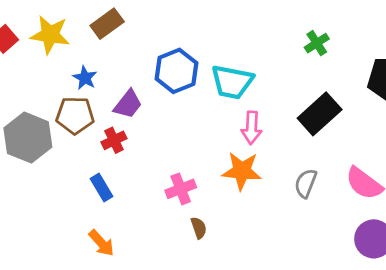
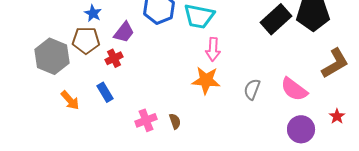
black rectangle: (320, 114) -> (276, 19), moved
pink cross: (181, 189) -> (146, 120), moved
orange arrow: (101, 243) -> (70, 100), moved

